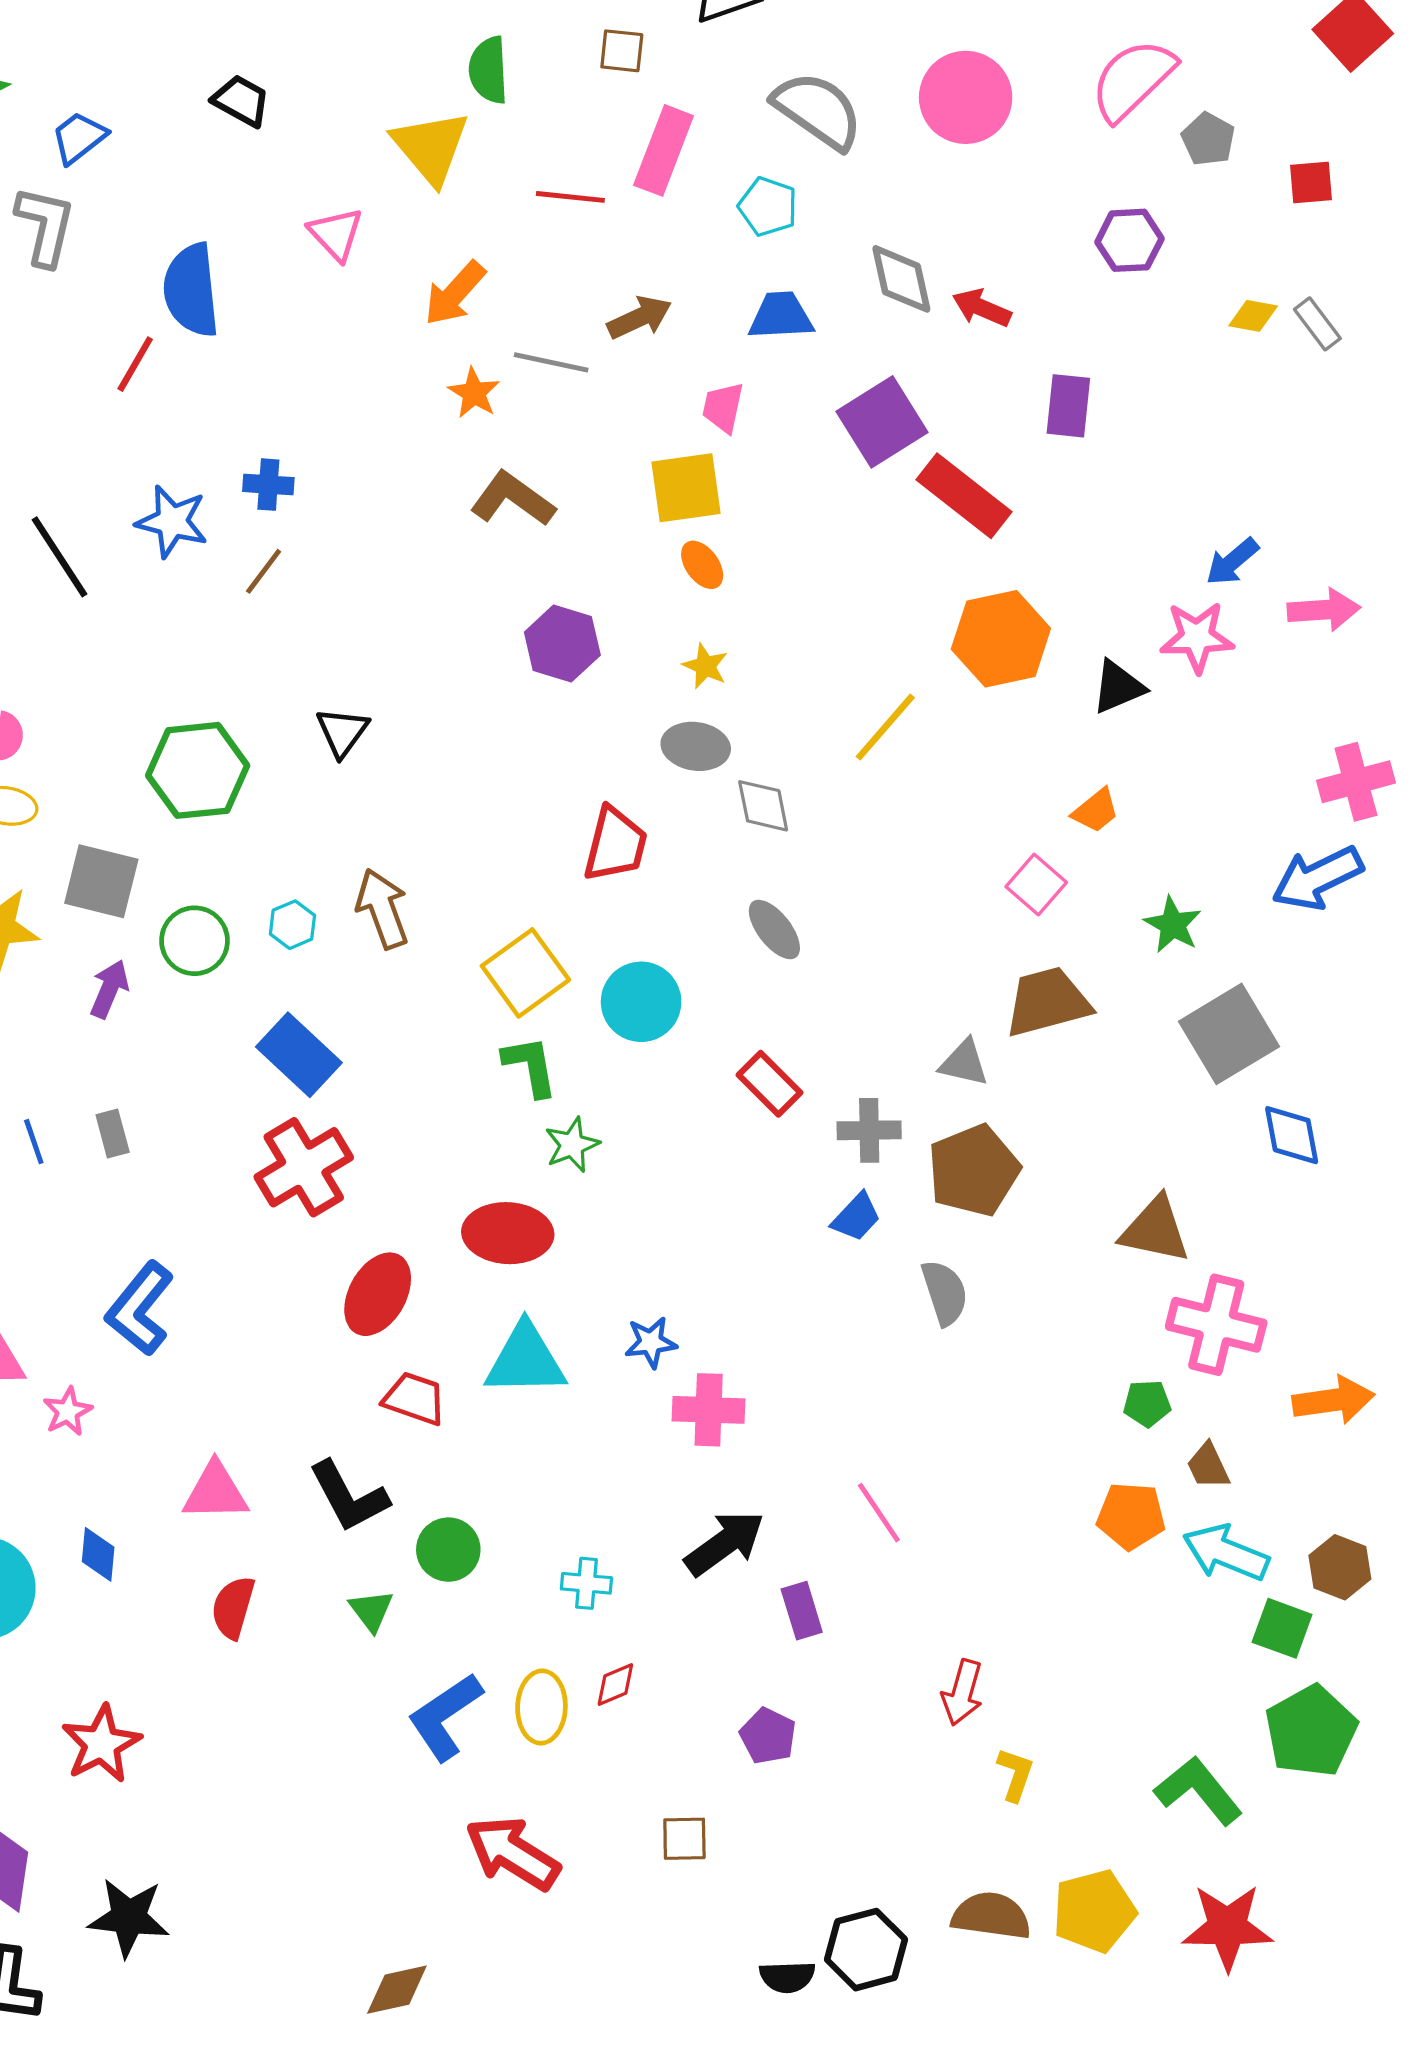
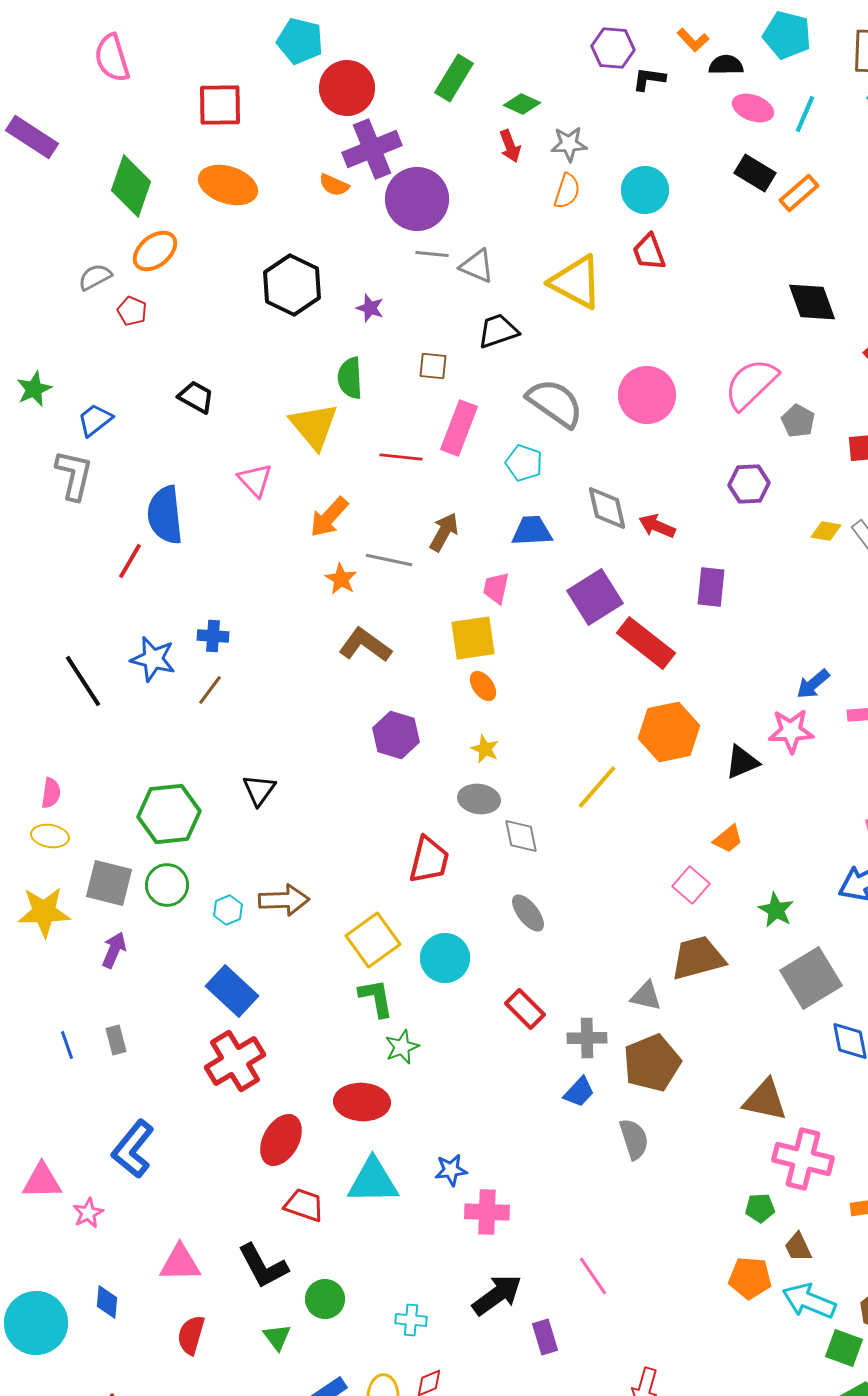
brown arrow: (639, 317) -> (444, 532), turned -36
brown arrow: (382, 909) -> (284, 900), turned 108
green circle: (195, 941) -> (167, 885), moved

